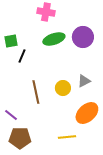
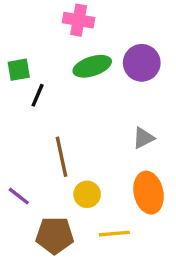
yellow circle: (63, 88) -> (87, 194), moved
orange ellipse: (87, 113) -> (149, 193), turned -60
brown pentagon: (20, 138) -> (55, 235), moved

